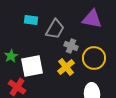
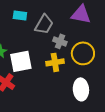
yellow cross: (66, 67) -> (55, 62), turned 30

